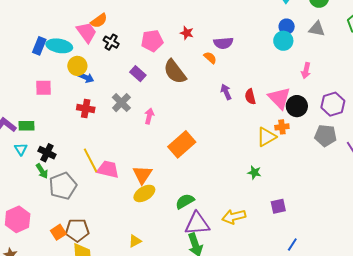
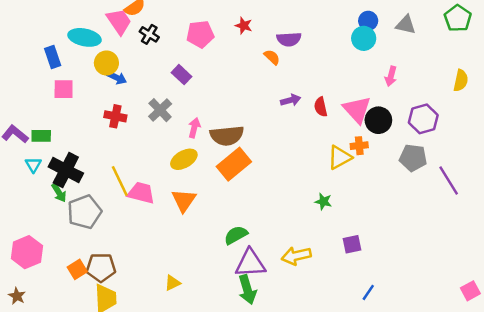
blue rectangle: (39, 46) -> (53, 57), moved, turned -42
brown semicircle: (175, 72) -> (227, 136), moved, turned -60
purple arrow: (226, 92) -> (291, 100), turned 98
black cross: (47, 153) -> (66, 170), size x1.5
yellow ellipse: (144, 193) -> (184, 159), moved

